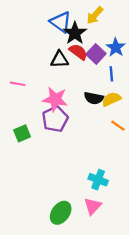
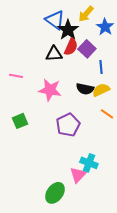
blue star: (116, 47) -> (105, 27), moved
red semicircle: (78, 52) -> (71, 47), turned 78
purple pentagon: (55, 119) -> (68, 125), moved
pink triangle: (93, 206) -> (78, 175), moved

